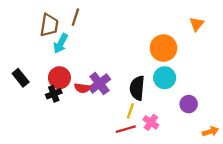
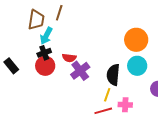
red semicircle: (82, 88) -> (69, 58), moved
black cross: (54, 94) -> (44, 53), moved
pink cross: (151, 122) -> (125, 105), turned -32

